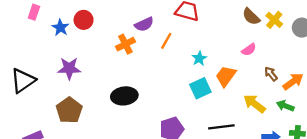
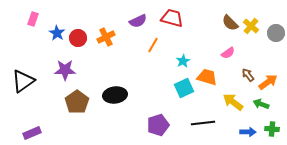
red circle: (84, 20) -> (78, 38), moved
purple semicircle: (144, 24) -> (138, 21), moved
orange cross: (125, 44) -> (106, 37), moved
orange trapezoid: (226, 76) -> (207, 77), turned 70
brown pentagon: (69, 110) -> (77, 102), moved

